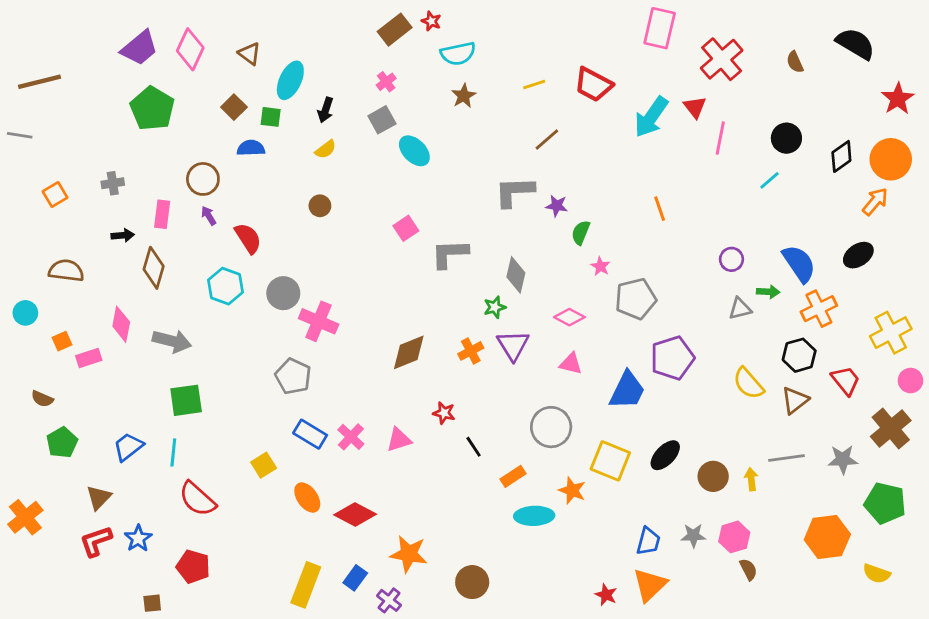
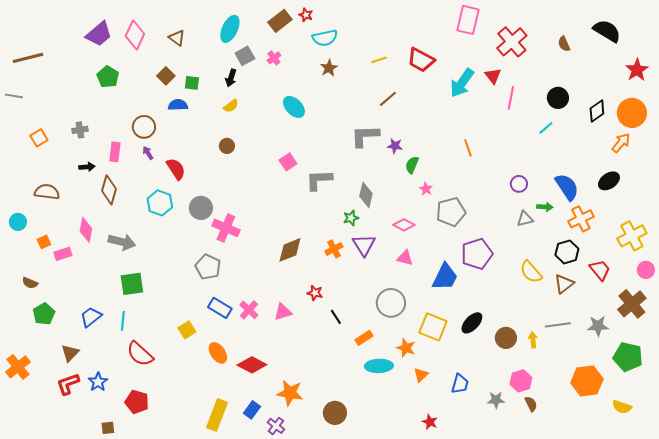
cyan ellipse: (290, 80) -> (230, 29), moved
green pentagon: (152, 109) -> (108, 77), size x0.7
gray square: (382, 120) -> (245, 56), moved
gray star: (693, 536) -> (496, 400), moved
orange triangle: (650, 585) -> (421, 375), moved, size x0.6

